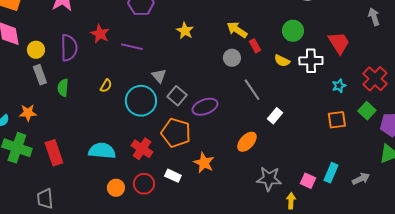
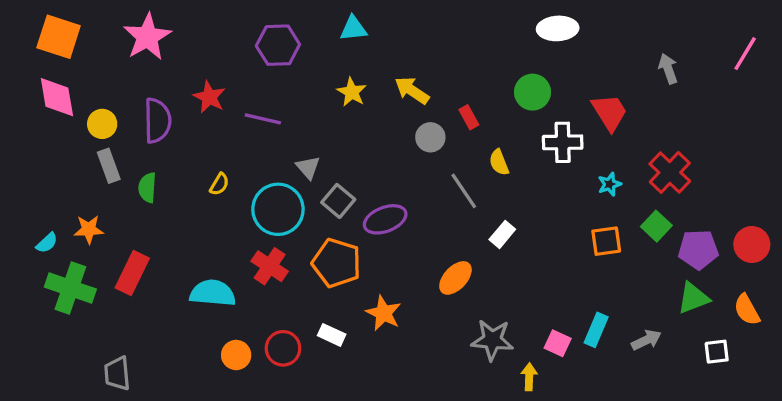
yellow arrow: (237, 30) -> (412, 90), moved
yellow semicircle: (282, 61) -> (499, 162), moved, turned 42
red cross: (142, 149) -> (270, 266), moved
red rectangle: (54, 153) -> (132, 273), moved, turned 45

